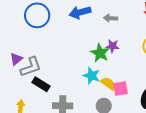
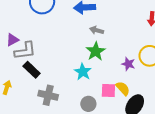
gray arrow: (111, 18) -> (97, 30), moved
purple star: (113, 46) -> (128, 64), moved
yellow semicircle: (108, 83) -> (123, 88), moved

